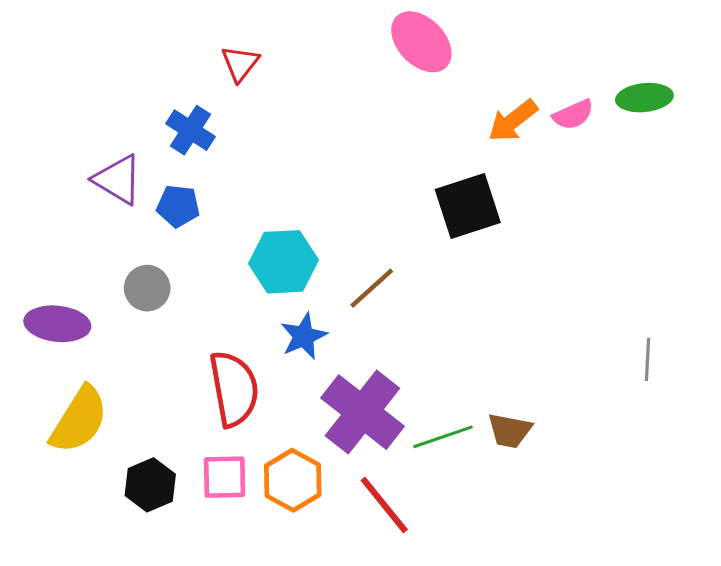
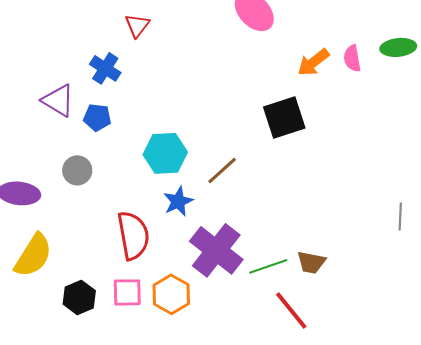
pink semicircle: (573, 115) -> (352, 58), turned 104
red line: (384, 505) -> (291, 310), moved

